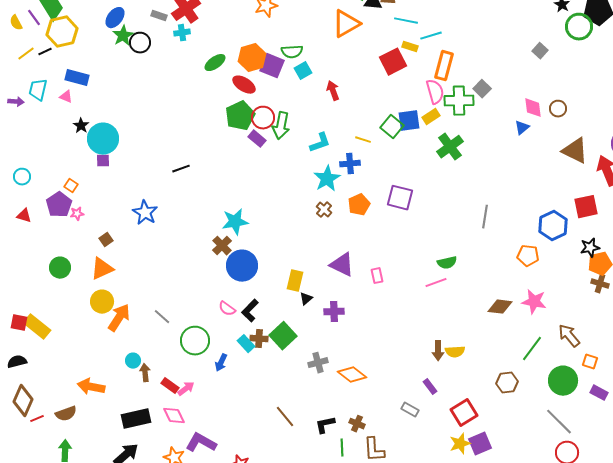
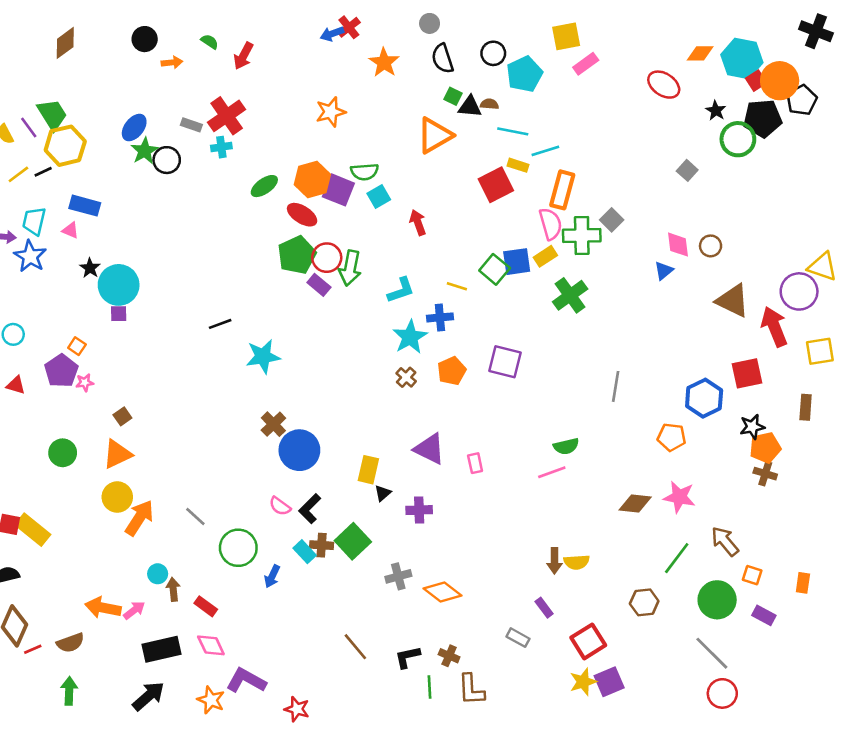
blue star: (145, 213) -> (30, 256), moved
cyan star: (235, 222) -> (263, 356), moved
pink arrow: (186, 389) -> (134, 610), moved

